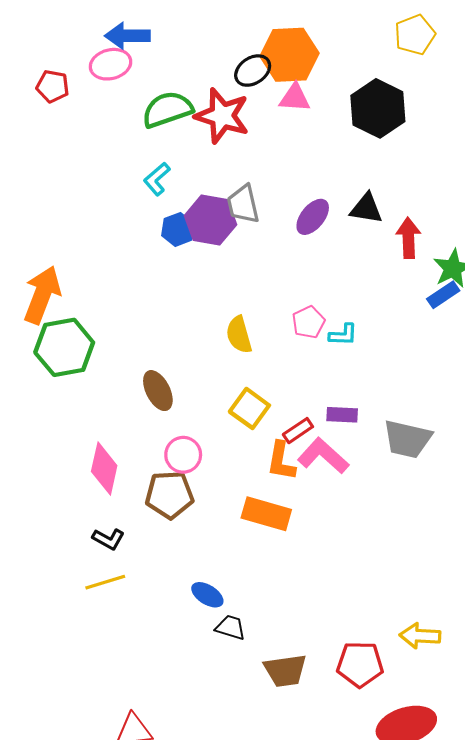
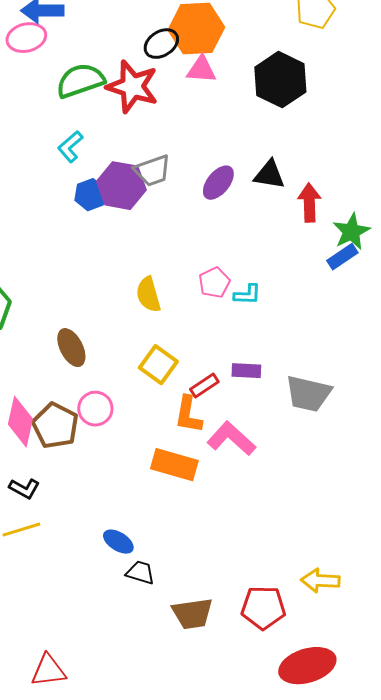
gray trapezoid: (243, 204) -> (152, 171), turned -96
pink L-shape: (323, 456) -> (231, 439), moved
brown pentagon: (169, 495) -> (55, 426), moved, turned 30

